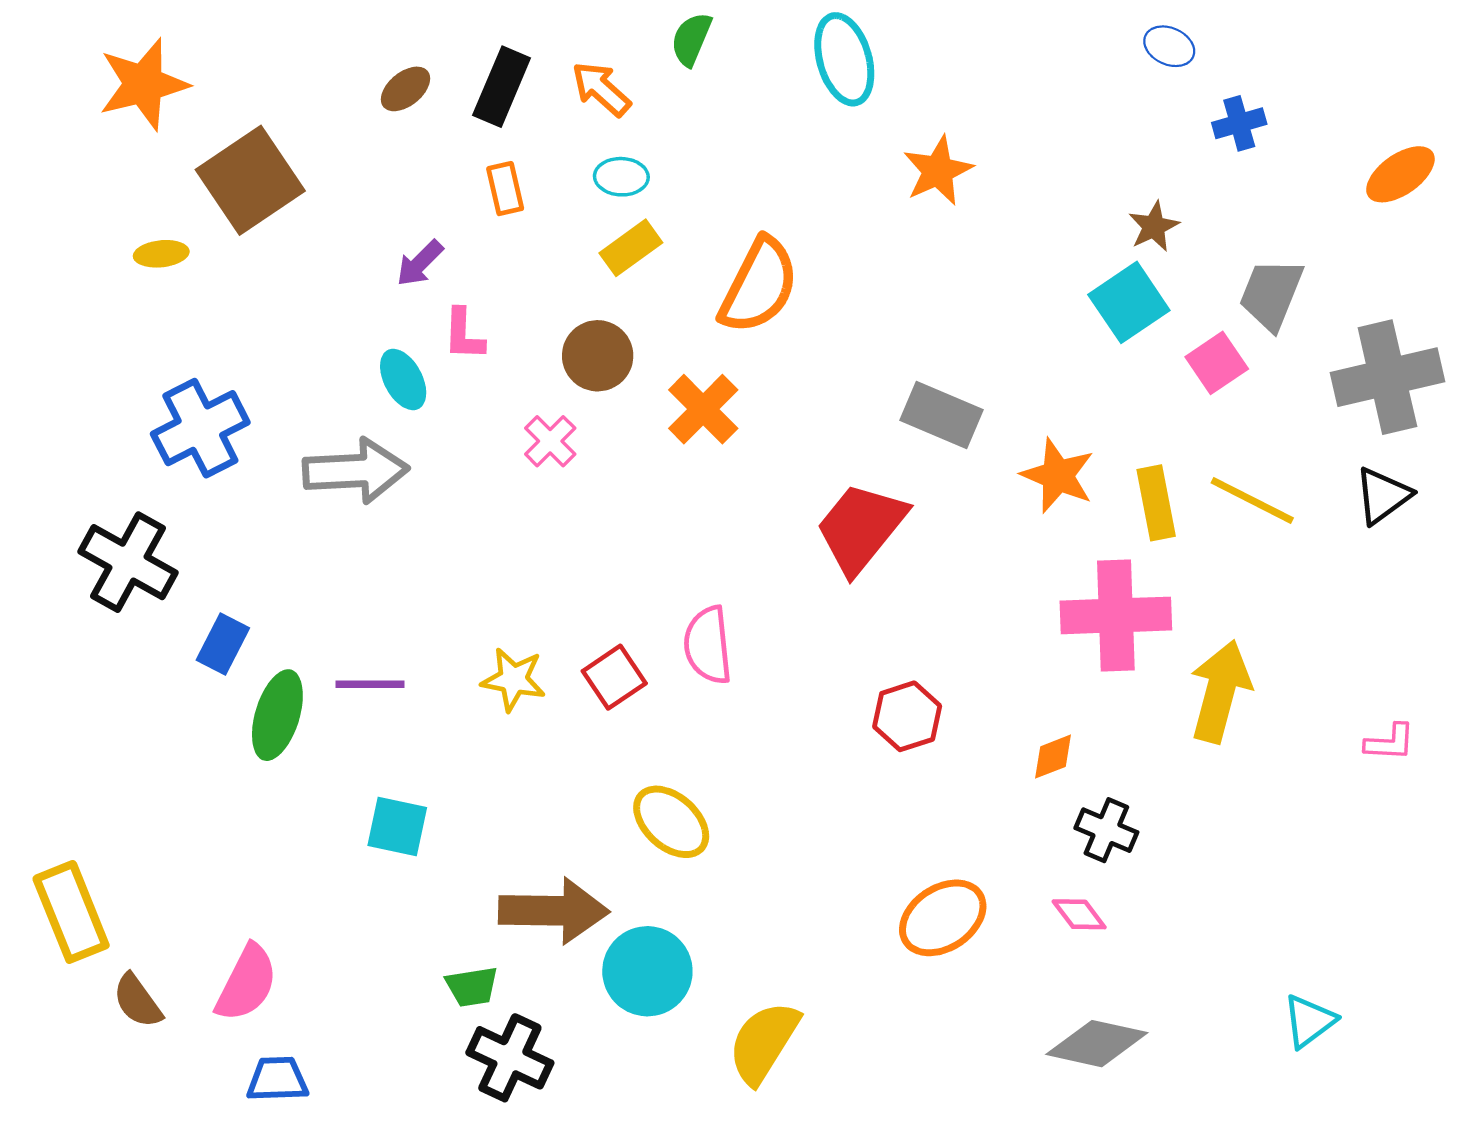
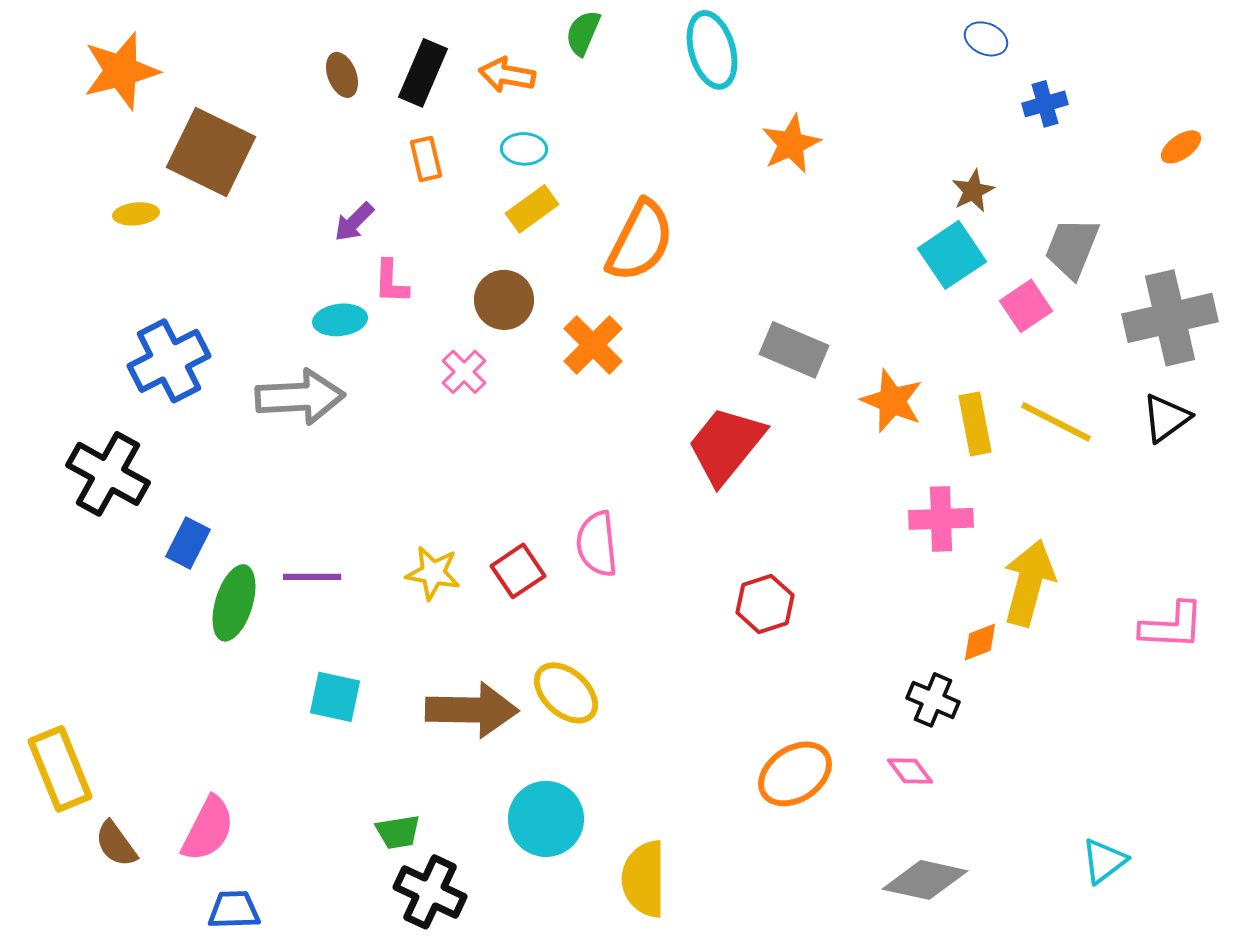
brown ellipse: (406, 89) -> (342, 75), turned -72
orange arrow: (601, 89) -> (507, 75), turned -32
orange ellipse: (1400, 174) -> (1181, 147), size x0.7
brown square: (250, 180) -> (211, 152), turned -30
cyan ellipse: (403, 379) -> (340, 320), turned -69
pink cross: (1116, 615) -> (941, 519), size x0.7
pink L-shape: (1390, 742) -> (1172, 626), size x1.5
orange diamond: (1053, 757) -> (980, 642), moved
brown arrow: (554, 911) -> (472, 710), moved
yellow semicircle: (764, 1042) -> (644, 879), turned -32

